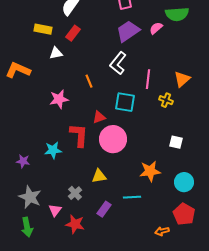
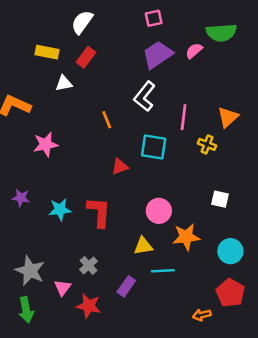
pink star: (59, 99) -> (46, 144), moved
red L-shape: (79, 135) -> (99, 212), moved
pink circle: (113, 139) -> (159, 211), moved, size x0.7
purple star: (23, 161) -> (21, 198), moved
yellow triangle: (99, 176) -> (143, 246), moved

